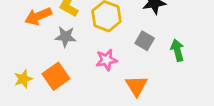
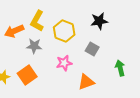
green arrow: (177, 50) -> (120, 68), moved
orange triangle: (136, 86) -> (86, 82), turned 42

